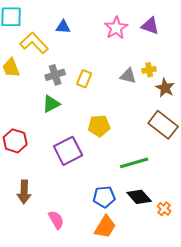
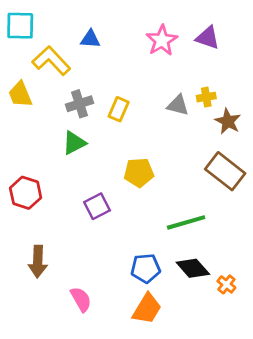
purple square: (68, 151) -> (97, 206), size x0.7

